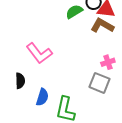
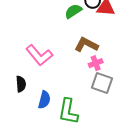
brown L-shape: (102, 26) -> (86, 45), moved
pink cross: (108, 62) -> (96, 63), moved

